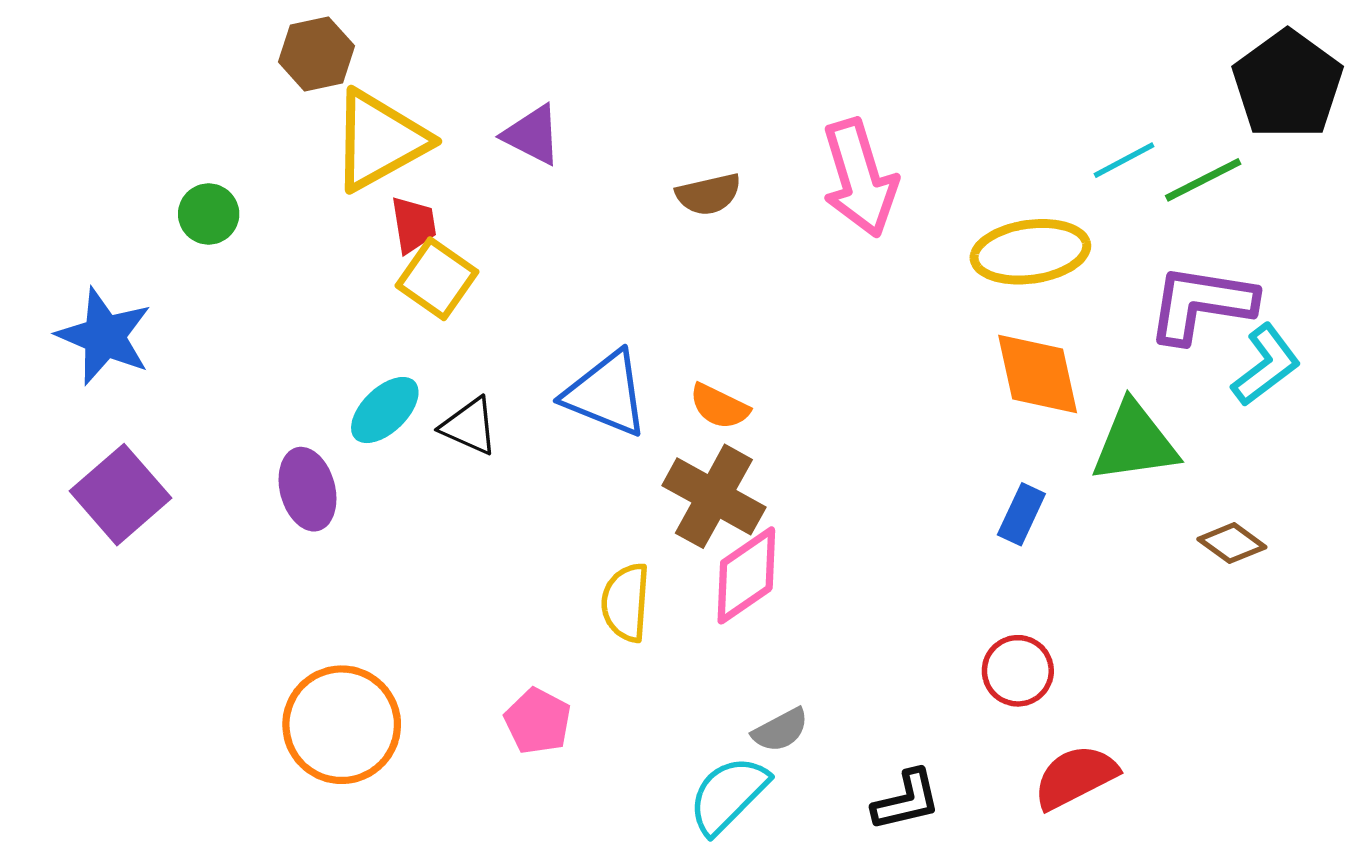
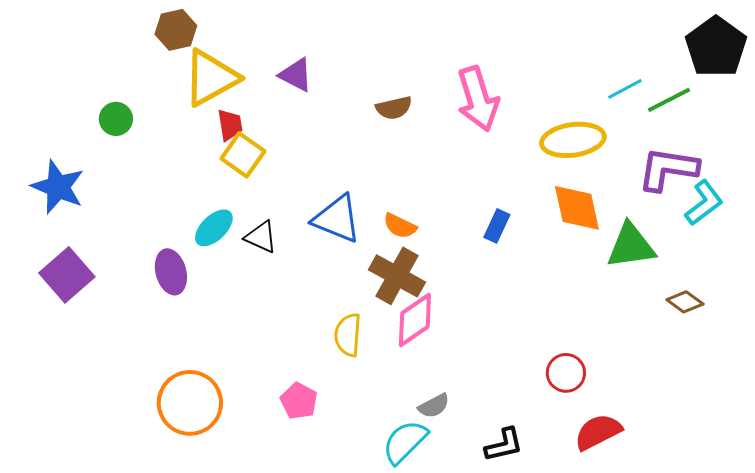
blue rectangle: (1021, 514) -> (497, 226), moved

